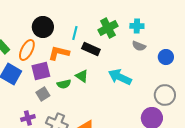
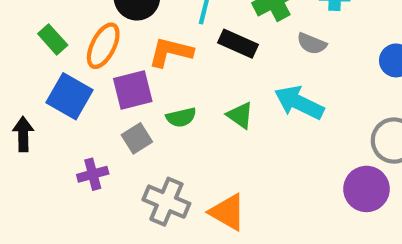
gray semicircle: (139, 46) -> (312, 44), moved
green triangle: (82, 76) -> (240, 115), moved
purple cross: (28, 118) -> (93, 174), moved

